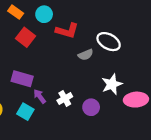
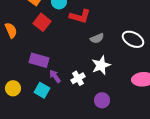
white ellipse: (109, 42) -> (133, 39), moved
white star: (112, 84) -> (101, 65), moved
purple circle: (91, 107) -> (102, 100), moved

